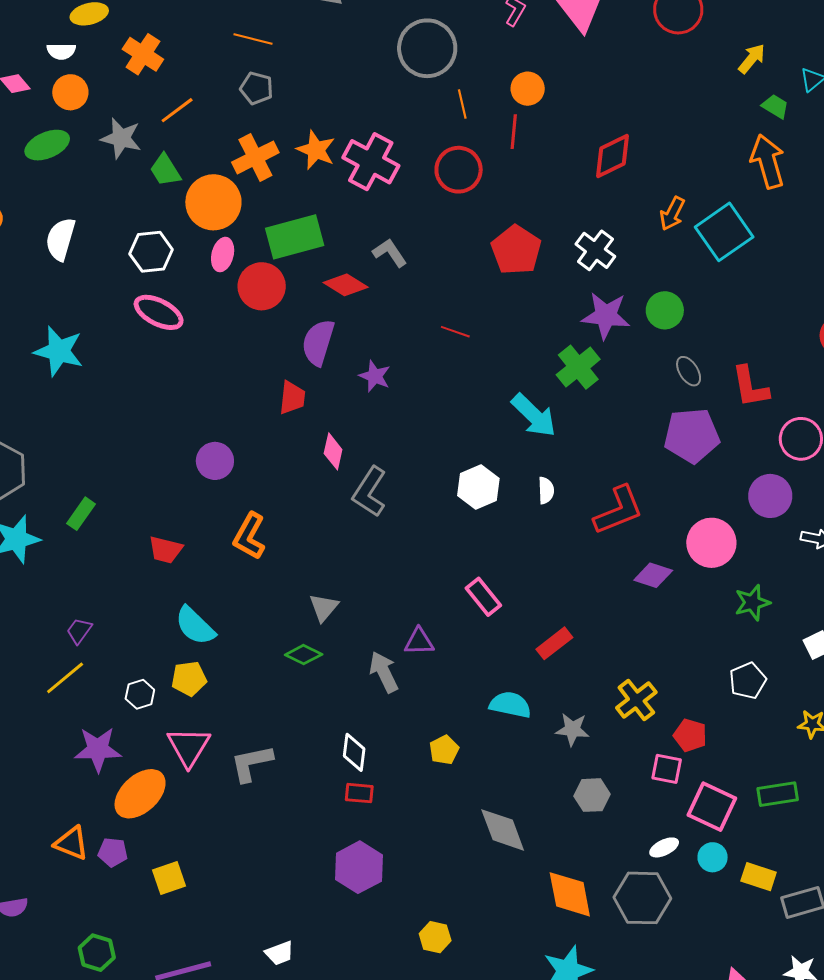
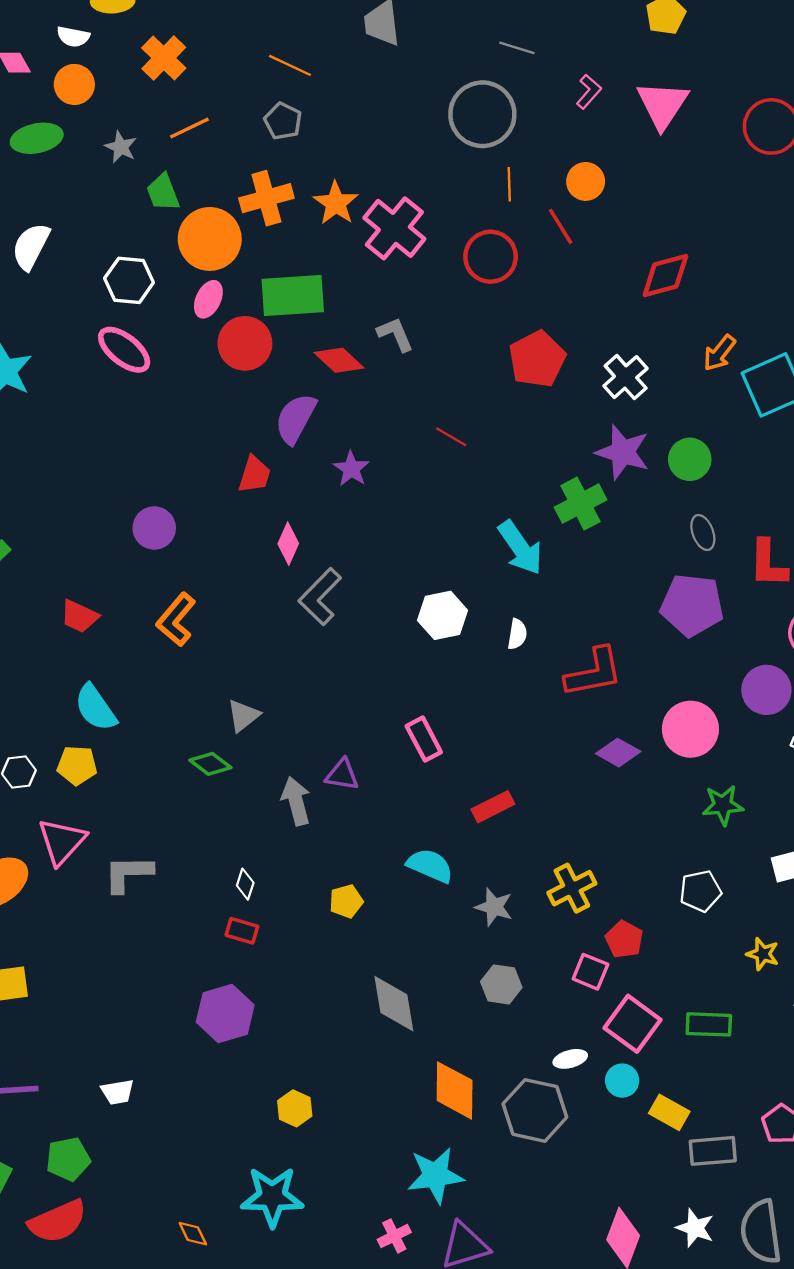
red line: (514, 132) -> (561, 226), turned -48
gray star: (121, 138) -> (121, 147), size x0.7
white diamond: (354, 752) -> (245, 884), size x0.7

